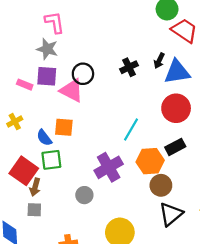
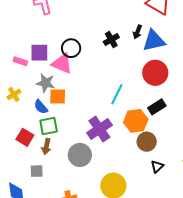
gray star: (47, 49) -> (46, 83), moved
red square: (24, 171) -> (25, 137), size x0.7
brown arrow: (35, 187) -> (46, 146), moved
gray circle: (84, 195) -> (80, 155), size x1.5
black triangle: (171, 214) -> (157, 166), size x0.6

